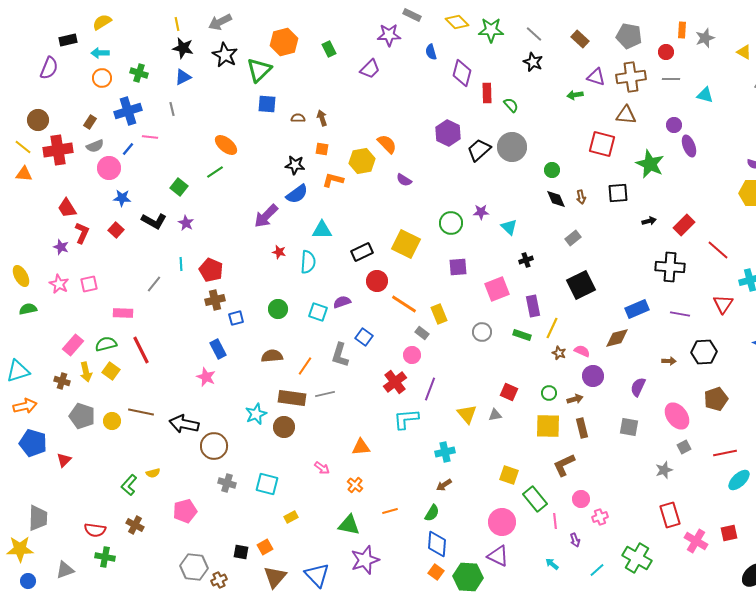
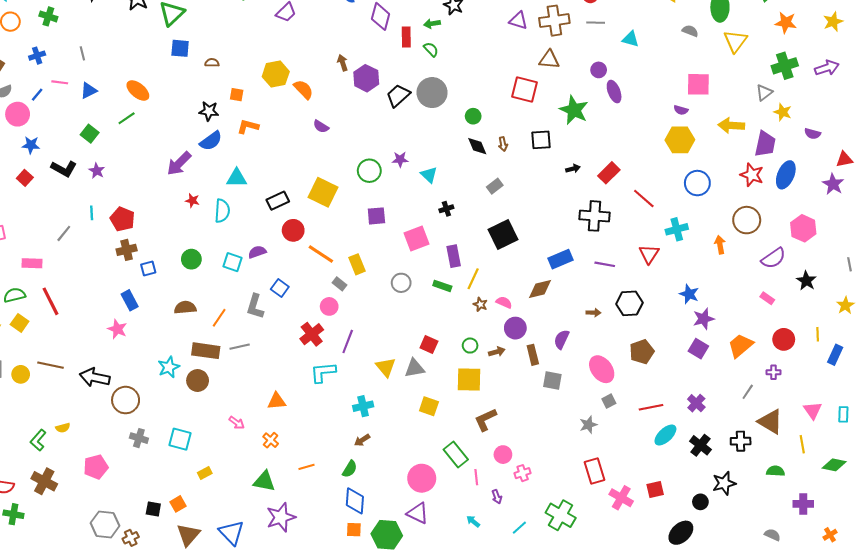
blue triangle: (183, 77) -> (89, 90), moved
green arrow: (575, 95) -> (432, 24), moved
blue cross: (128, 111) -> (37, 56), size x0.6
brown arrow: (322, 118) -> (343, 63), moved
yellow hexagon: (362, 161) -> (276, 74), moved
gray triangle: (495, 415) -> (415, 368), size x1.5
brown rectangle: (582, 428) -> (533, 355), moved
yellow square: (509, 475) -> (429, 406), moved
brown cross: (135, 525) -> (44, 481), size x1.4
orange square: (436, 572) -> (354, 530), turned -35

